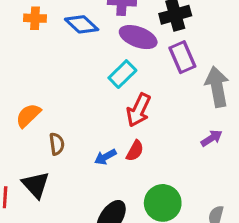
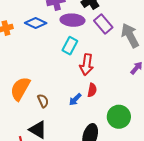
orange semicircle: (28, 115) -> (20, 89), size x1.4

